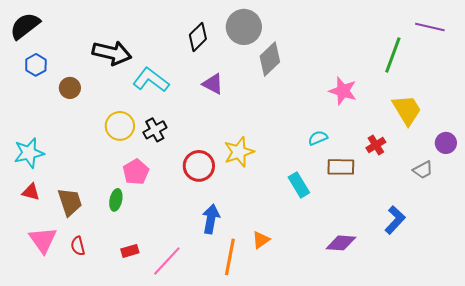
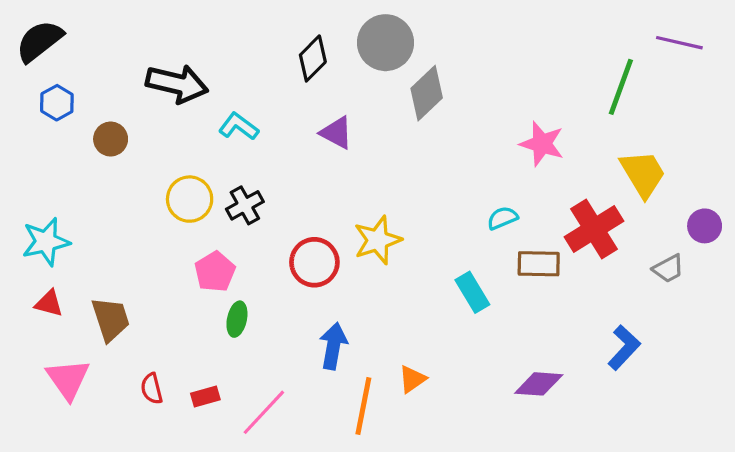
cyan L-shape: (151, 80) -> (239, 126), size x0.7
red cross: (376, 145) -> (594, 229), size x1.8
green ellipse: (116, 200) -> (237, 319), moved
red semicircle: (78, 246) -> (152, 389), moved

